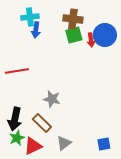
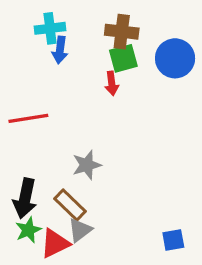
red arrow: (91, 40) -> (112, 83), moved
gray star: (52, 99) -> (87, 165), turned -30
gray triangle: (64, 143) -> (80, 230), moved

